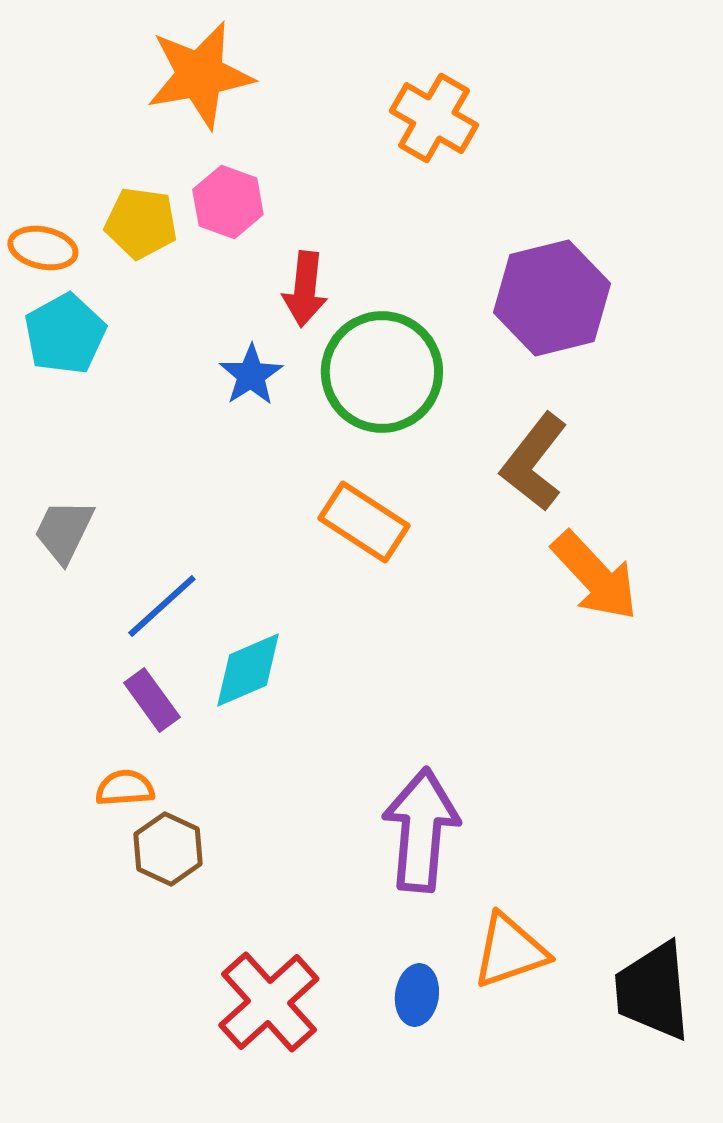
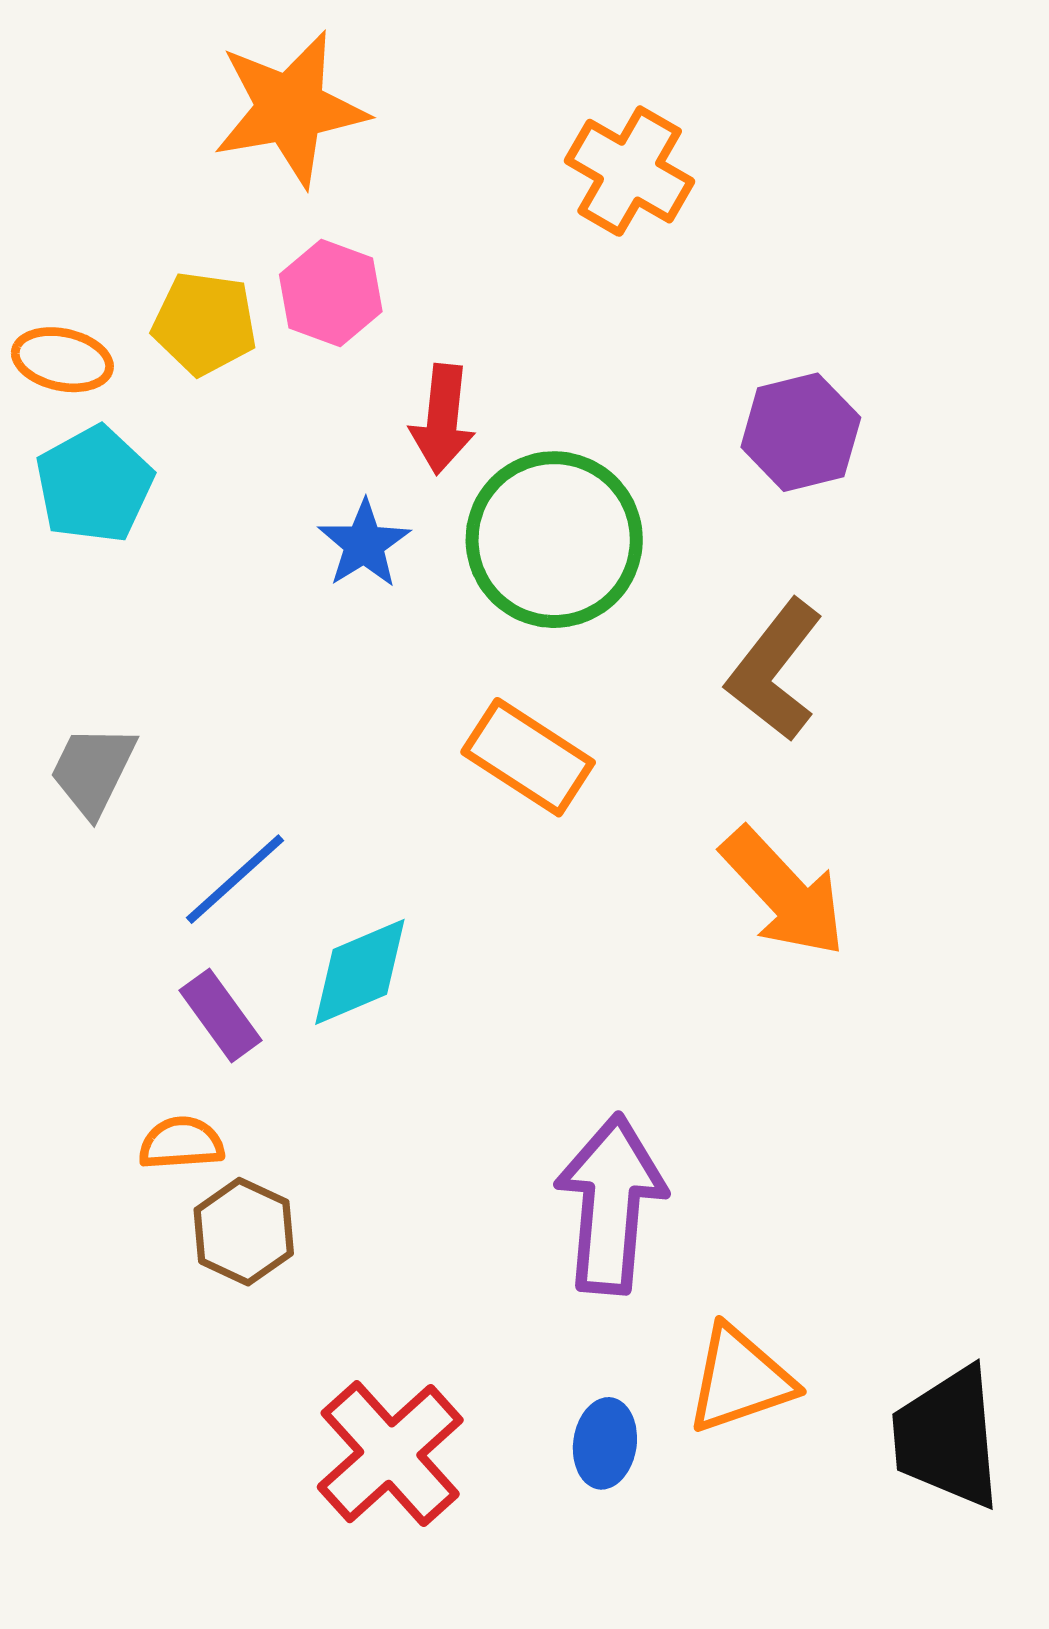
purple hexagon: (552, 298) -> (801, 432), size x0.7
orange arrow: (595, 576) -> (783, 892), moved

